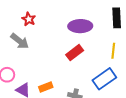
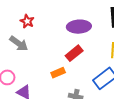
orange rectangle: (46, 87) -> (58, 73), moved

